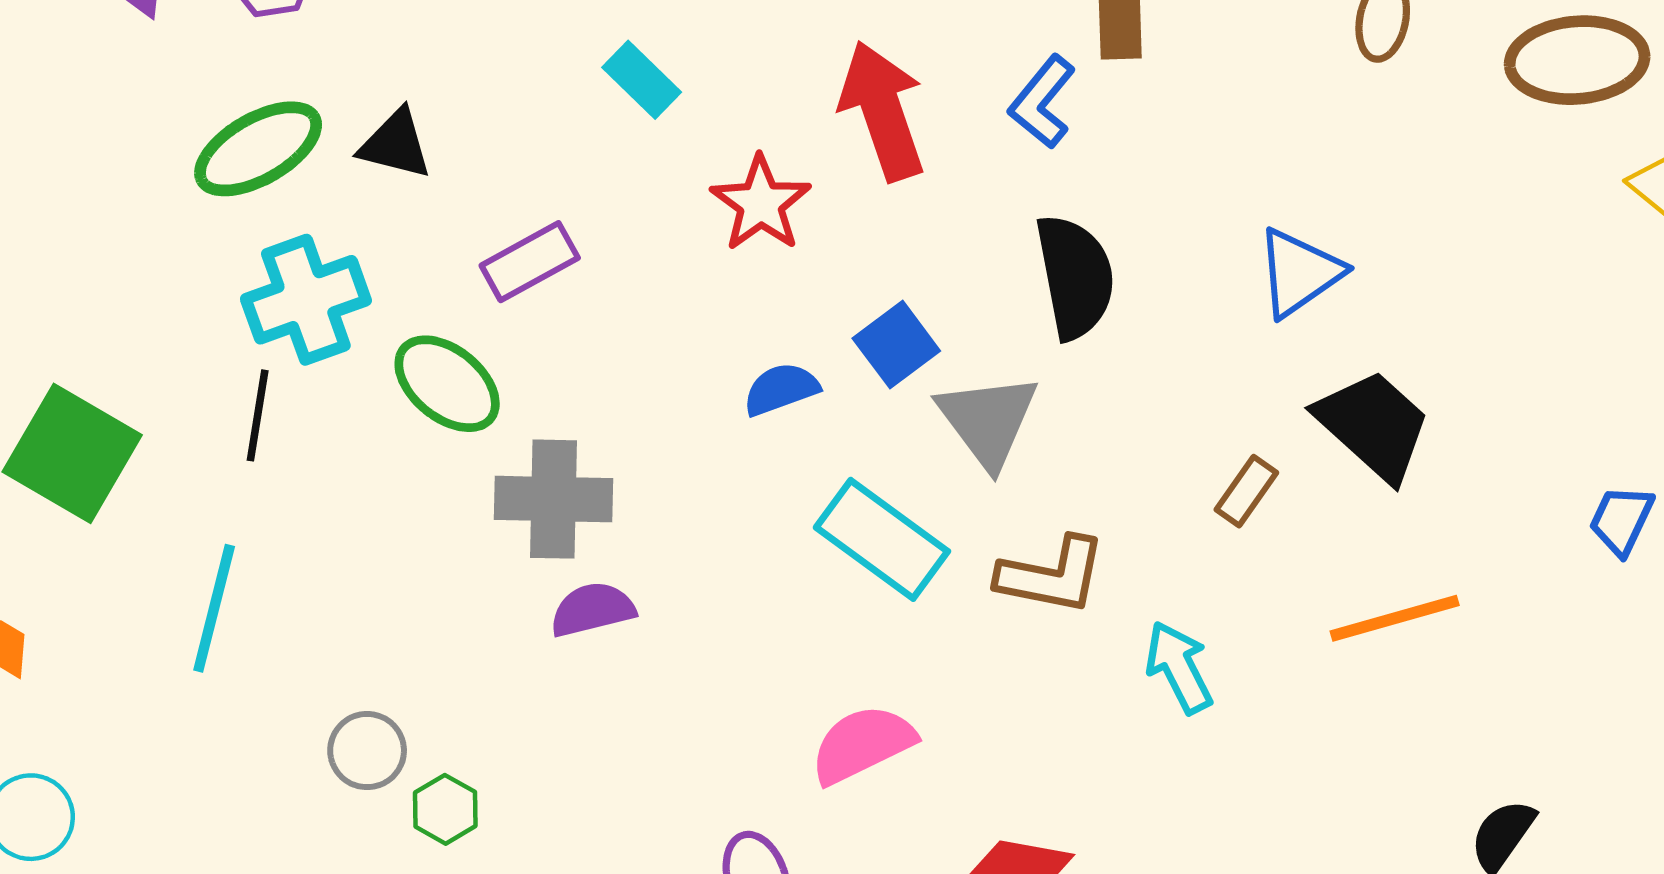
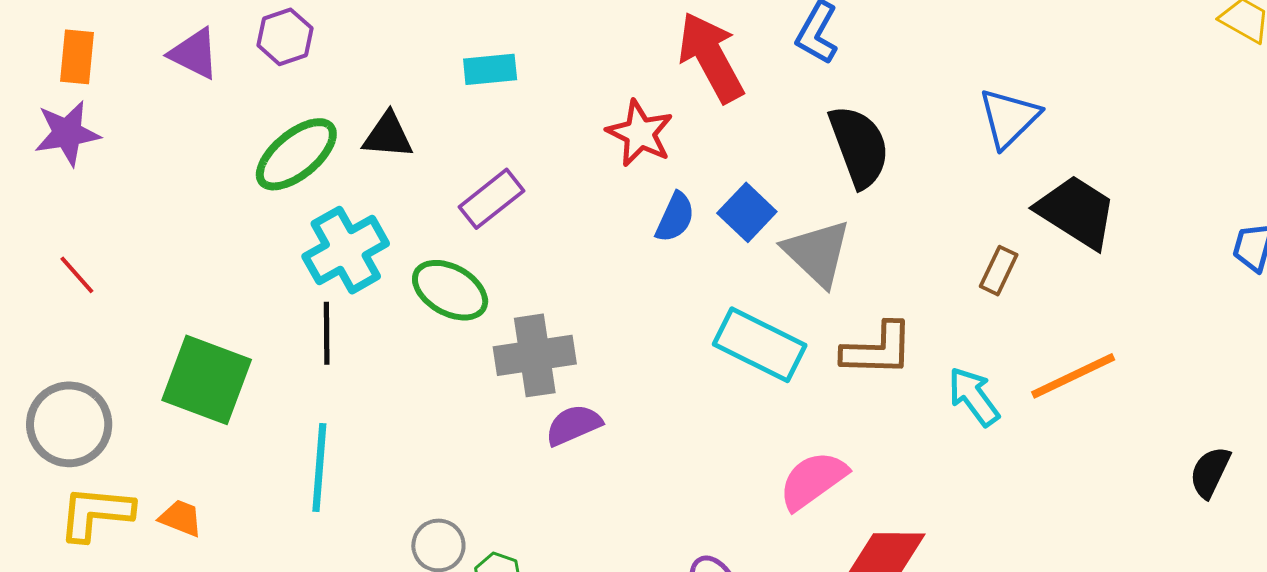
cyan rectangle: (642, 80) -> (490, 69), moved, turned -40
blue semicircle: (781, 389) -> (675, 217), moved, turned 144
orange line: (1395, 618) -> (1073, 376), moved
pink semicircle: (863, 744) -> (813, 480), moved

